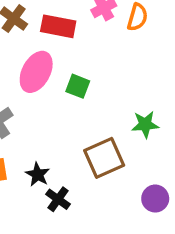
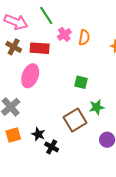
green square: (78, 86) -> (81, 82), moved
green star: (145, 124) -> (97, 107), moved

